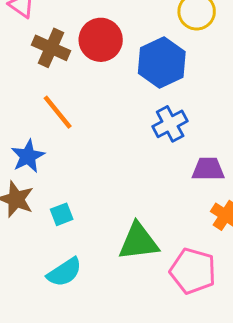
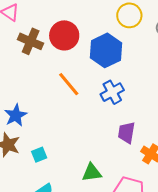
orange line: (58, 112) -> (69, 84), moved
purple trapezoid: (208, 169) -> (127, 133), moved, turned -80
green triangle: (138, 242) -> (92, 173), size x0.7

